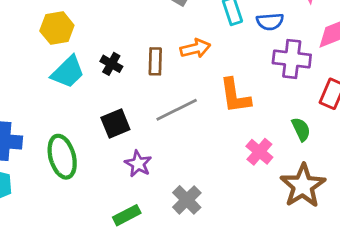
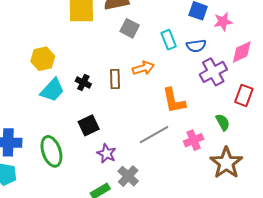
purple cross: (292, 59) -> (213, 72), turned -32
gray line: (177, 110) -> (154, 135), moved
pink cross: (259, 152) -> (194, 140), turned 30
gray cross: (187, 200) -> (128, 176), moved

